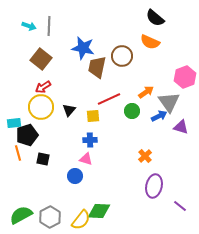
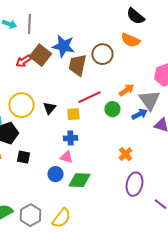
brown square: (41, 59) -> (40, 55), moved
red arrow: (43, 87) -> (23, 61), moved
green diamond: (99, 211) -> (79, 180), moved

